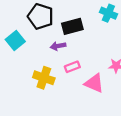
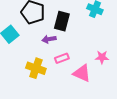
black rectangle: (72, 26) -> (62, 21), turned -60

